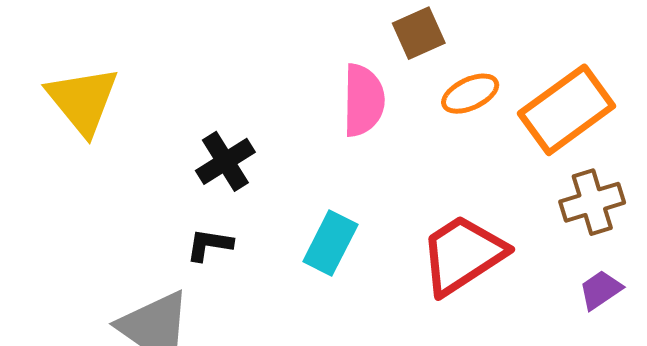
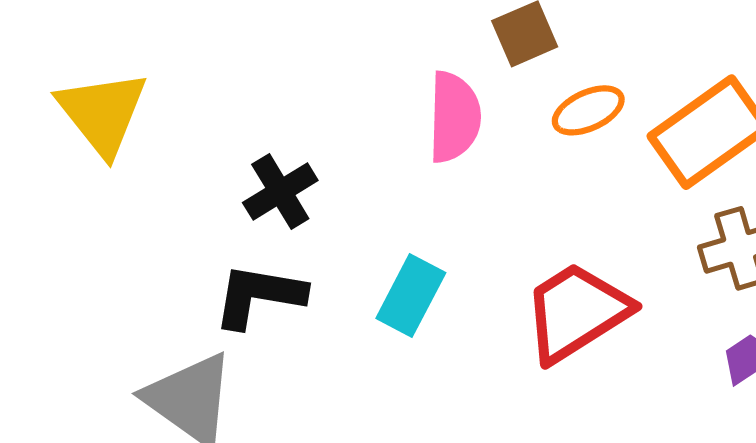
black L-shape: (209, 245) -> (259, 296), size x1.6

